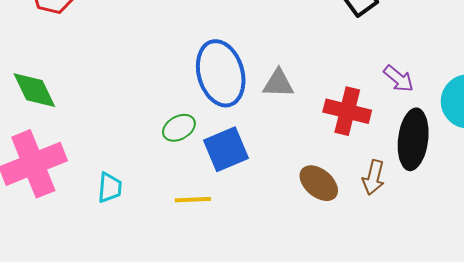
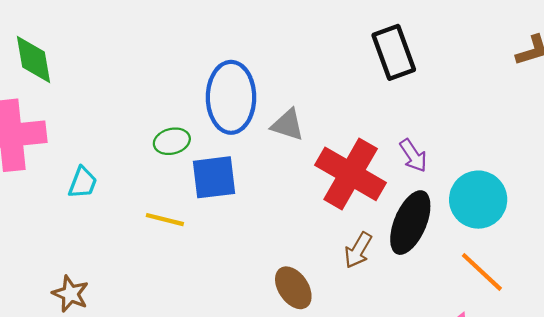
red cross: (347, 111) -> (351, 174), size x1.4
brown ellipse: (319, 183) -> (293, 288), moved

